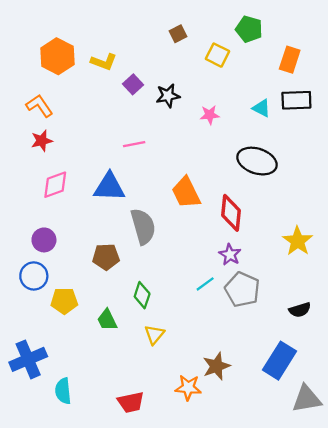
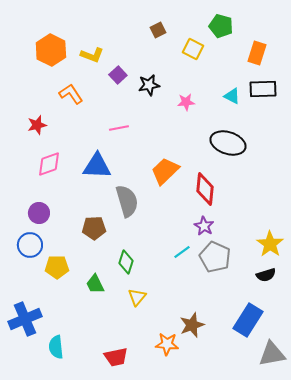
orange L-shape: (39, 106) -> (71, 94), moved
orange trapezoid: (186, 193) -> (165, 171), turned 72
yellow star: (298, 241) -> (270, 244), moved

